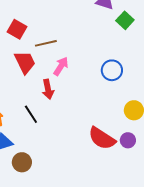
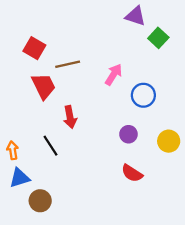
pink arrow: (61, 66) -> (114, 75), moved
red semicircle: (102, 138) -> (132, 173), size x0.7
purple circle: (128, 140) -> (128, 134), moved

